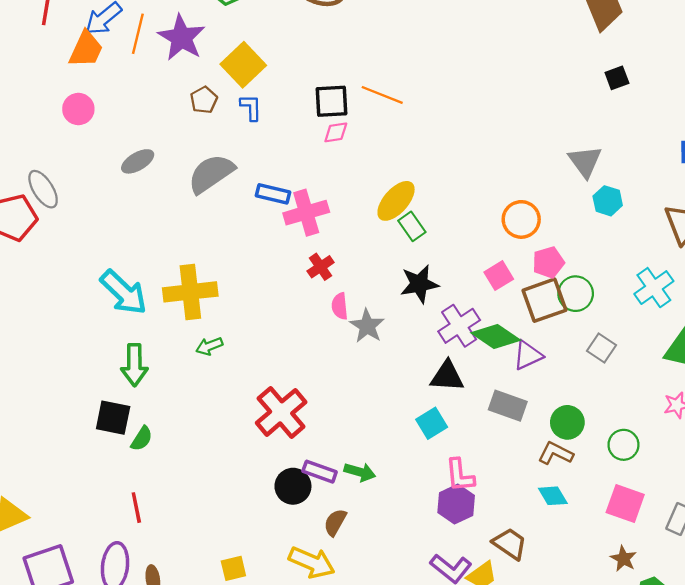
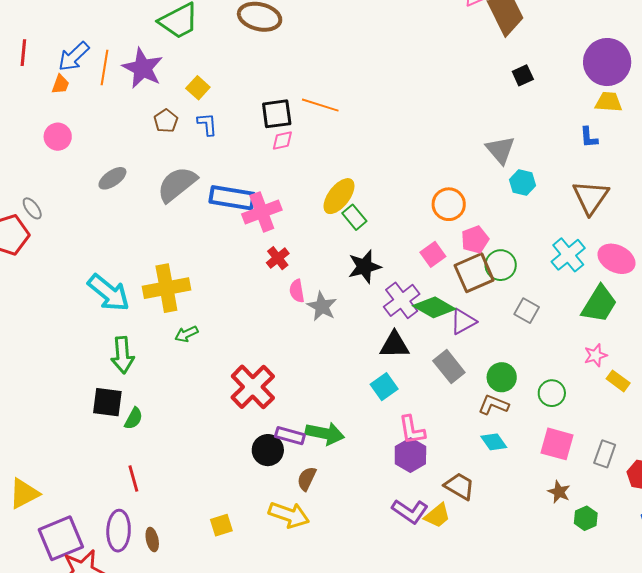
orange trapezoid: (86, 49) -> (60, 84), size x0.6
yellow square: (243, 65) -> (198, 88), size x0.6
gray ellipse: (43, 189) -> (32, 208), size x0.7
blue rectangle: (273, 194) -> (232, 198), size x1.5
gray rectangle: (508, 406) -> (449, 367), turned 36
green arrow: (360, 472) -> (325, 433), size x1.4

